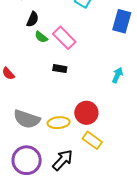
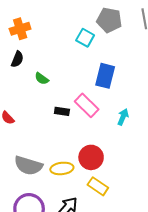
black semicircle: (33, 19) -> (17, 59), moved
blue rectangle: (122, 21) -> (105, 76), moved
pink rectangle: (64, 38) -> (87, 105), moved

